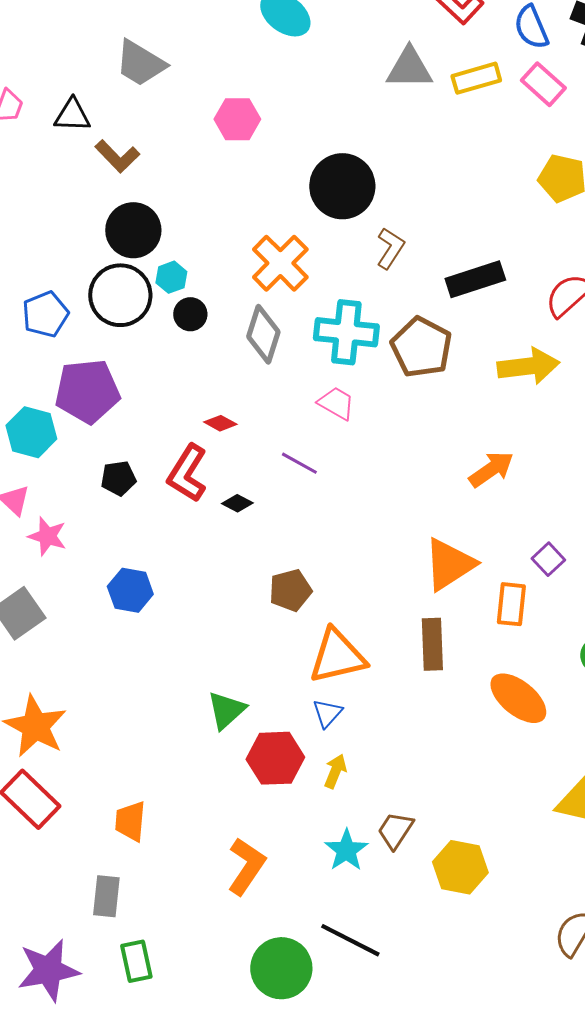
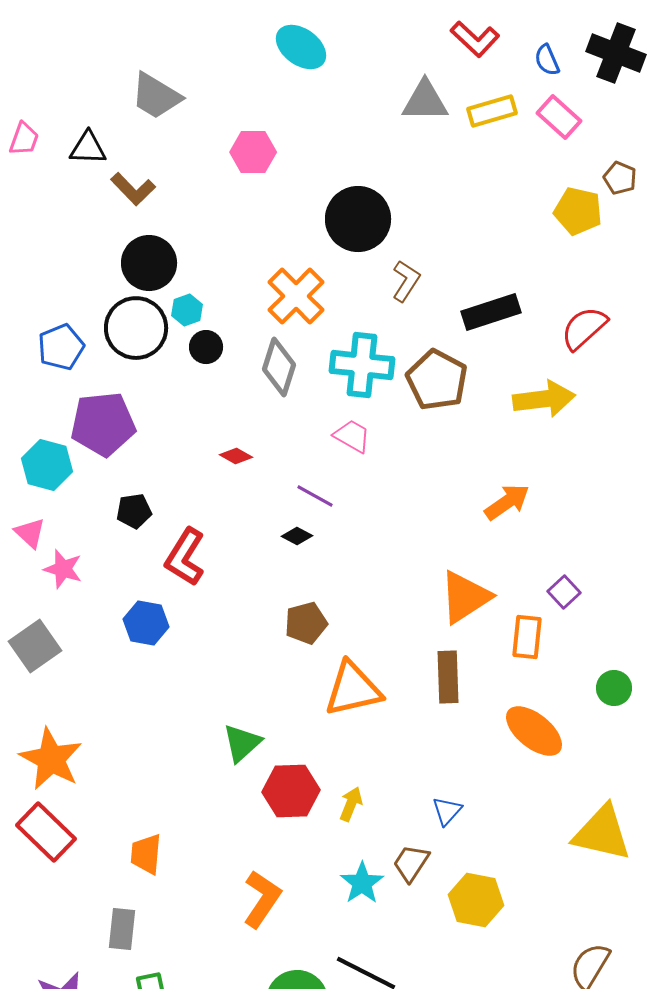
blue semicircle: (531, 27) -> (547, 60), size x0.7
red L-shape: (187, 473) -> (185, 557), moved
black diamond: (237, 503) -> (297, 536), moved
blue triangle: (327, 713) -> (447, 811), moved

